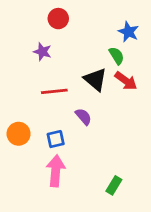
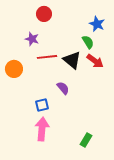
red line: (54, 91) -> (47, 57), moved
orange circle: (19, 134) -> (14, 69), moved

